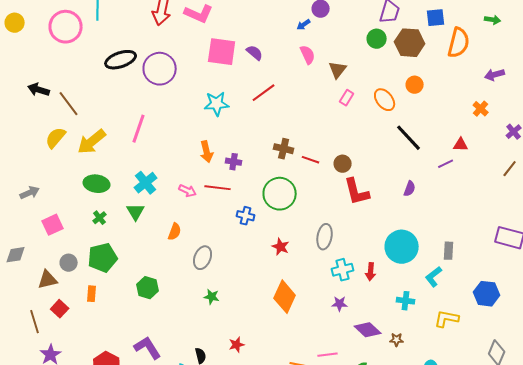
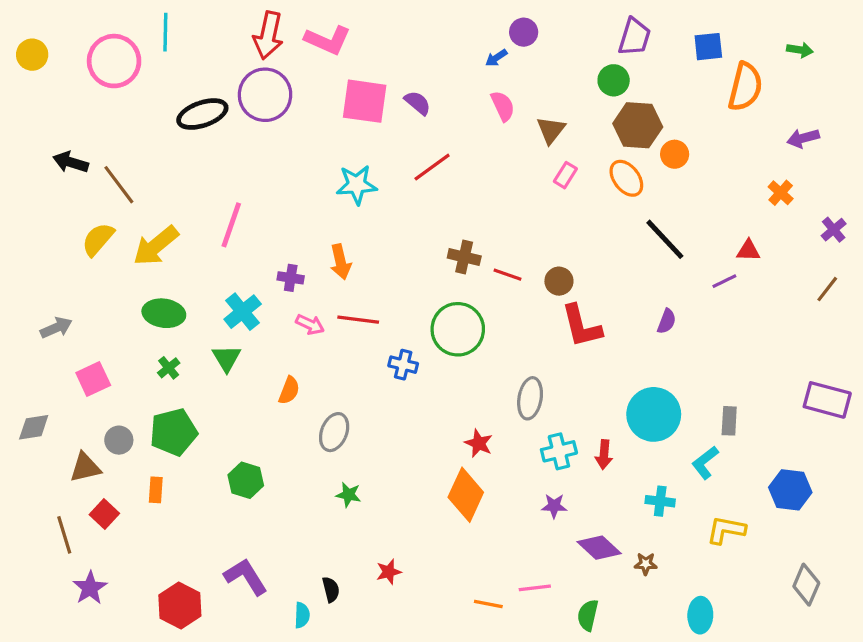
brown hexagon: (410, 43) -> (638, 125), moved
purple circle: (160, 69) -> (265, 95), moved
purple cross: (234, 162) -> (291, 278), moved
red star: (281, 247) -> (479, 443), moved

